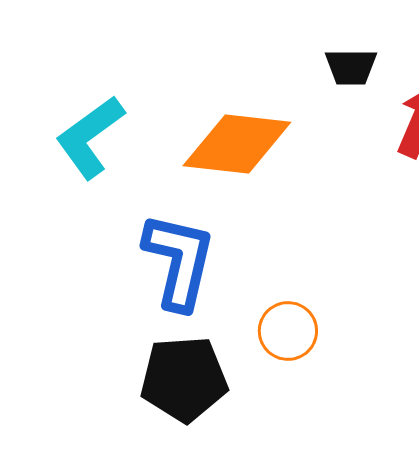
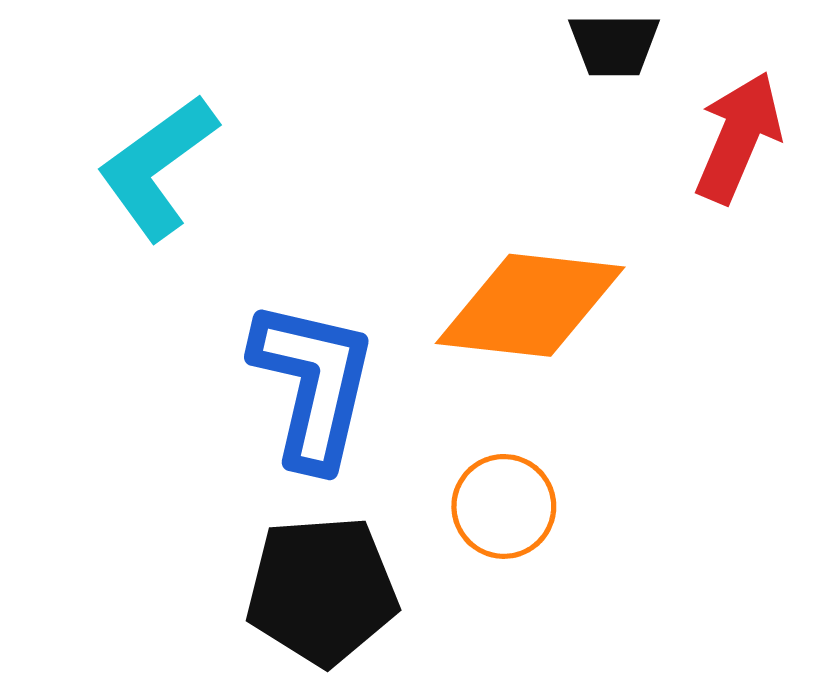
orange diamond: (237, 144) -> (530, 305), moved

